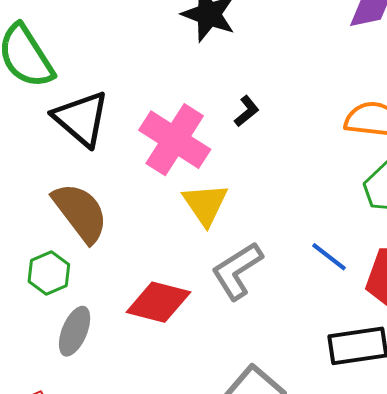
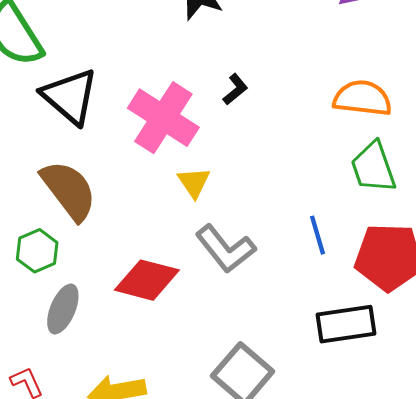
yellow triangle: (205, 204) -> (194, 182), size x0.7
blue line: (329, 257) -> (318, 235), turned 36
gray L-shape: (237, 271) -> (226, 249), turned -96

